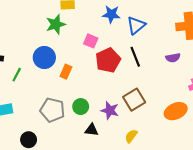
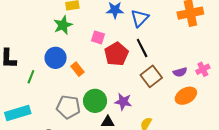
purple semicircle: (173, 58) -> (180, 72), moved
orange rectangle: (66, 72) -> (77, 69), turned -56
brown square: (134, 100) -> (151, 76), moved
green circle: (81, 107) -> (95, 101), size x1.5

